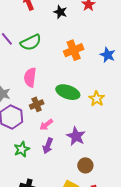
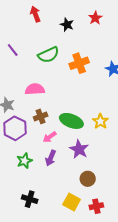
green semicircle: (31, 42) -> (48, 55), moved
pink semicircle: (30, 77) -> (35, 89), turned 78
green ellipse: (68, 92) -> (71, 121), moved
yellow star: (97, 99) -> (100, 121), moved

